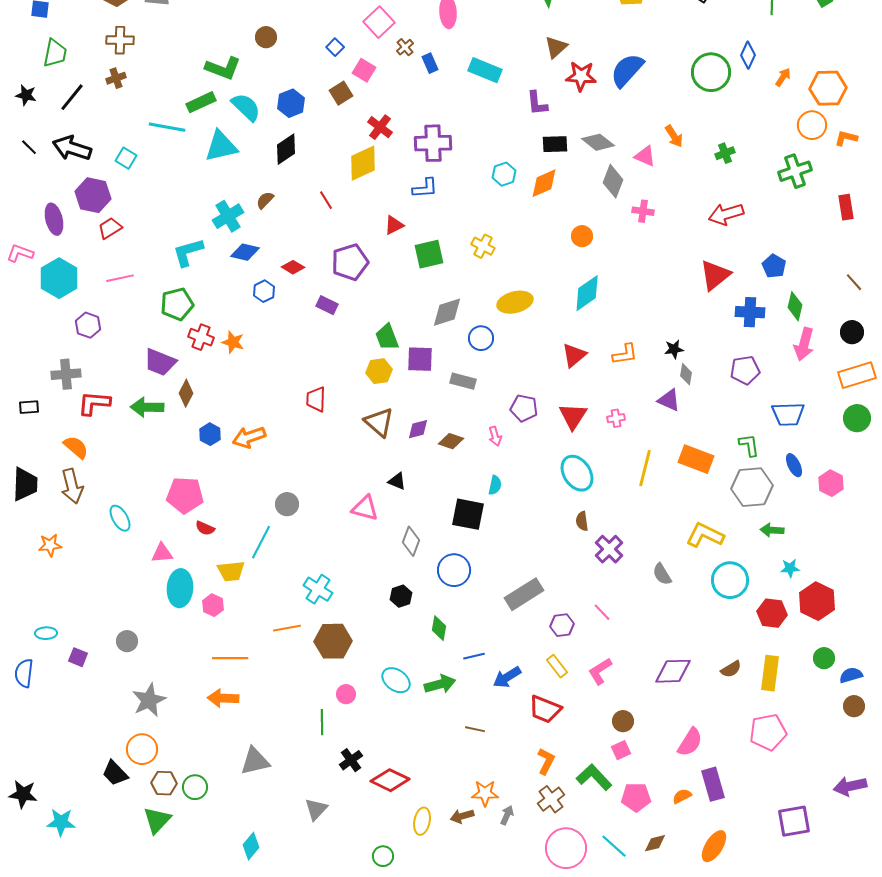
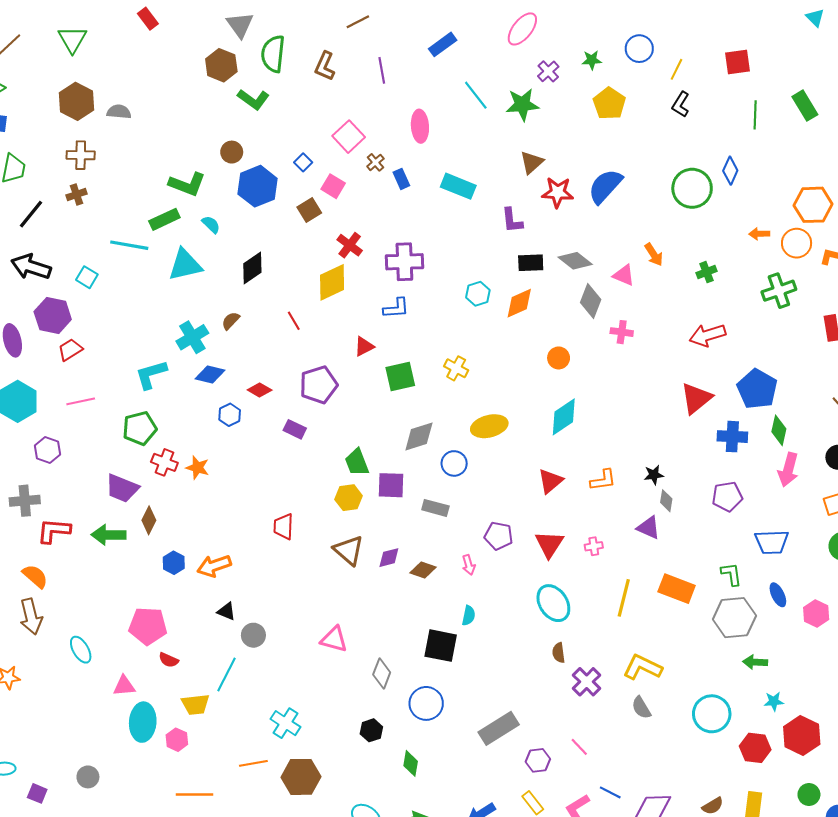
orange arrow: (783, 77) -> (759, 234), moved, turned -126
blue hexagon: (291, 103) -> (258, 186), moved, size x1.4
cyan semicircle: (246, 107) -> (211, 224), size x0.6
blue pentagon: (774, 266) -> (757, 389), size x1.6
black triangle: (397, 481) -> (227, 611), moved
yellow L-shape: (705, 535) -> (642, 667), moved
blue line: (474, 656) -> (610, 792), moved, turned 40

